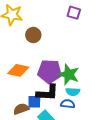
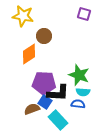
orange diamond: (18, 70) -> (29, 54), moved, turned -45
purple pentagon: (50, 71) -> (44, 83), moved
blue square: (34, 102) -> (45, 102), turned 32

